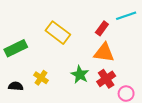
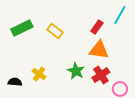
cyan line: (126, 16) -> (120, 15), turned -42
yellow rectangle: (58, 33) -> (55, 31), size x0.7
green rectangle: (16, 48) -> (22, 28), moved

